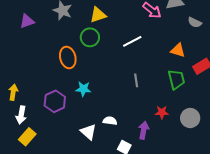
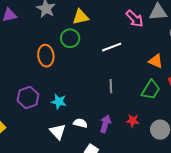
green trapezoid: (176, 79) -> (151, 90), turned 40
cyan star: (83, 89) -> (59, 102), moved
purple arrow: (144, 130) -> (105, 124), moved

